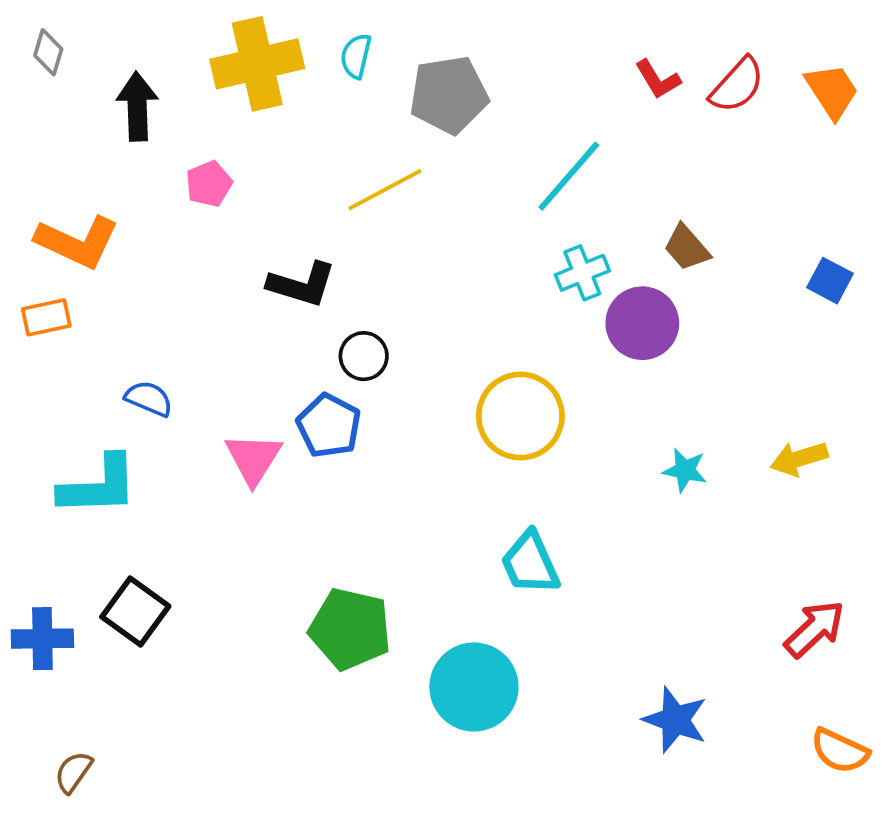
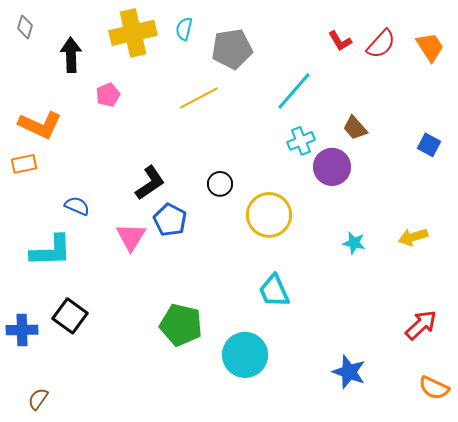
black L-shape: (302, 284) -> (150, 183), moved, turned -51
black circle: (364, 356) -> (220, 184), moved

